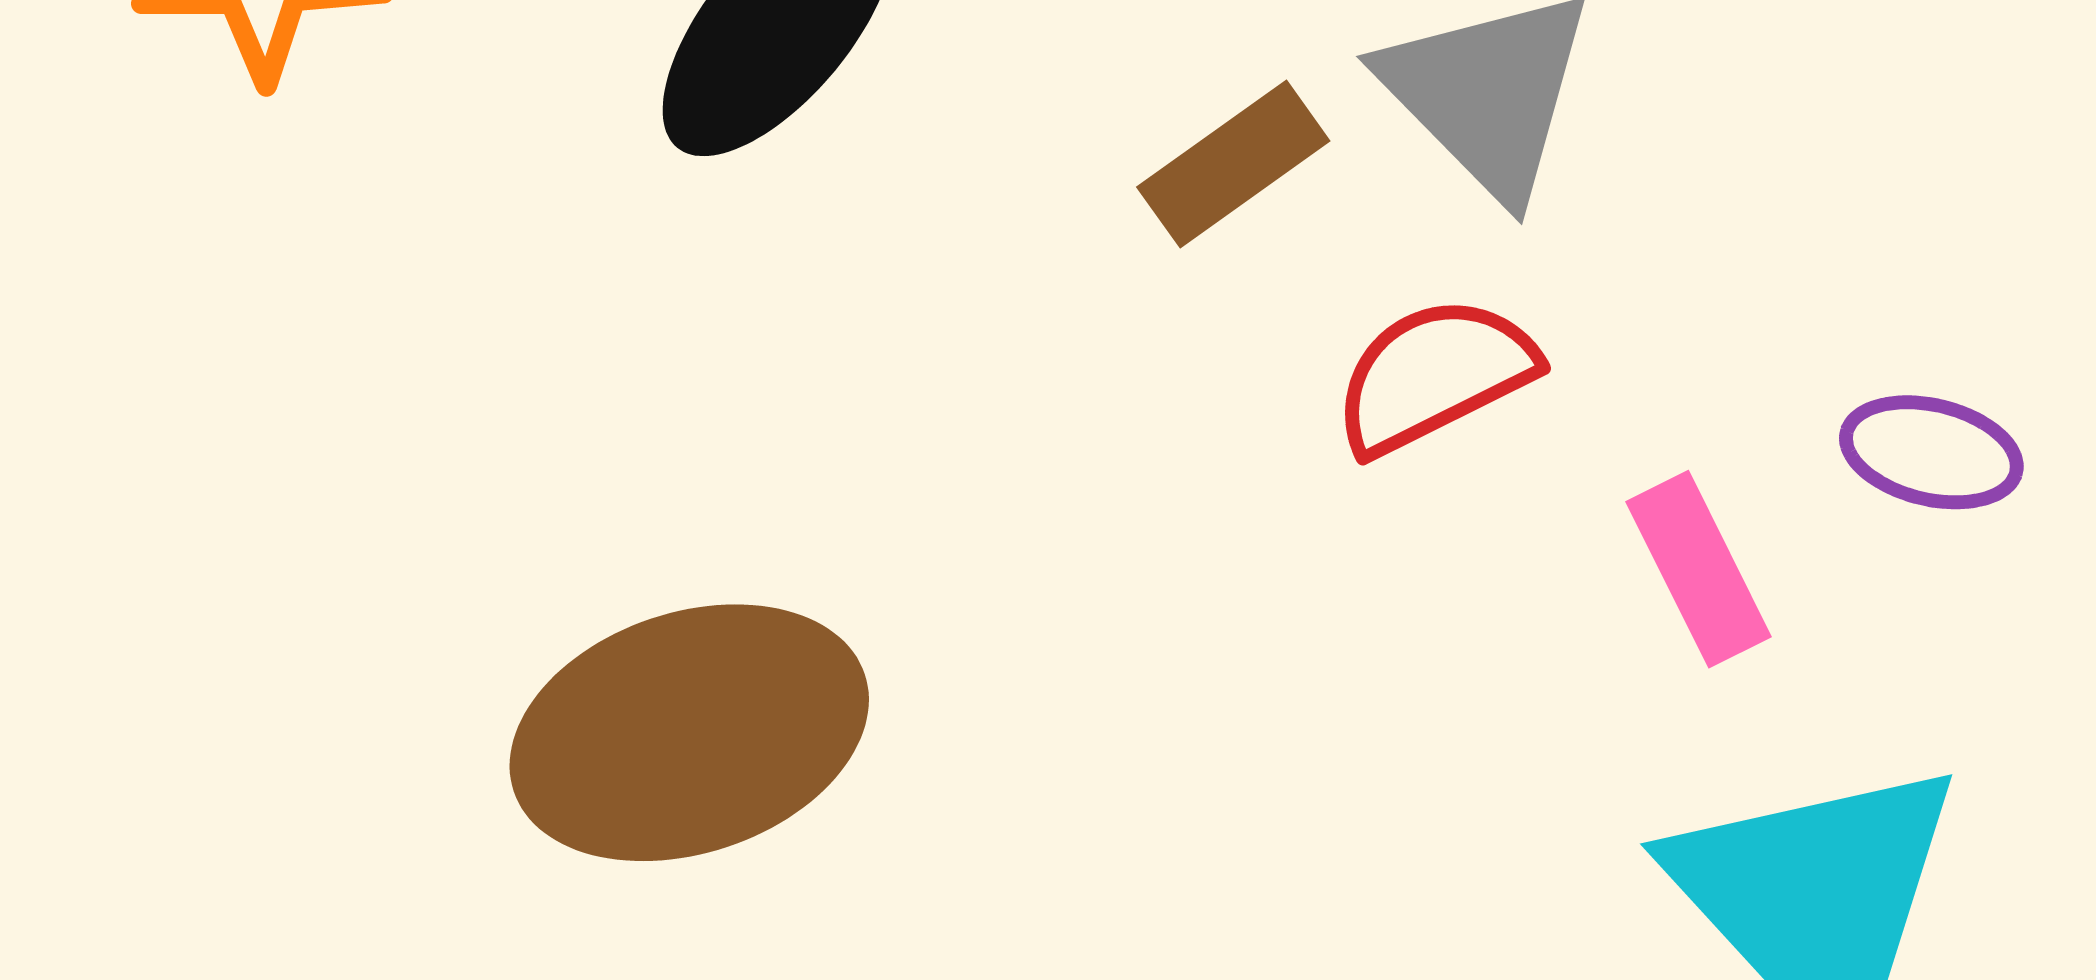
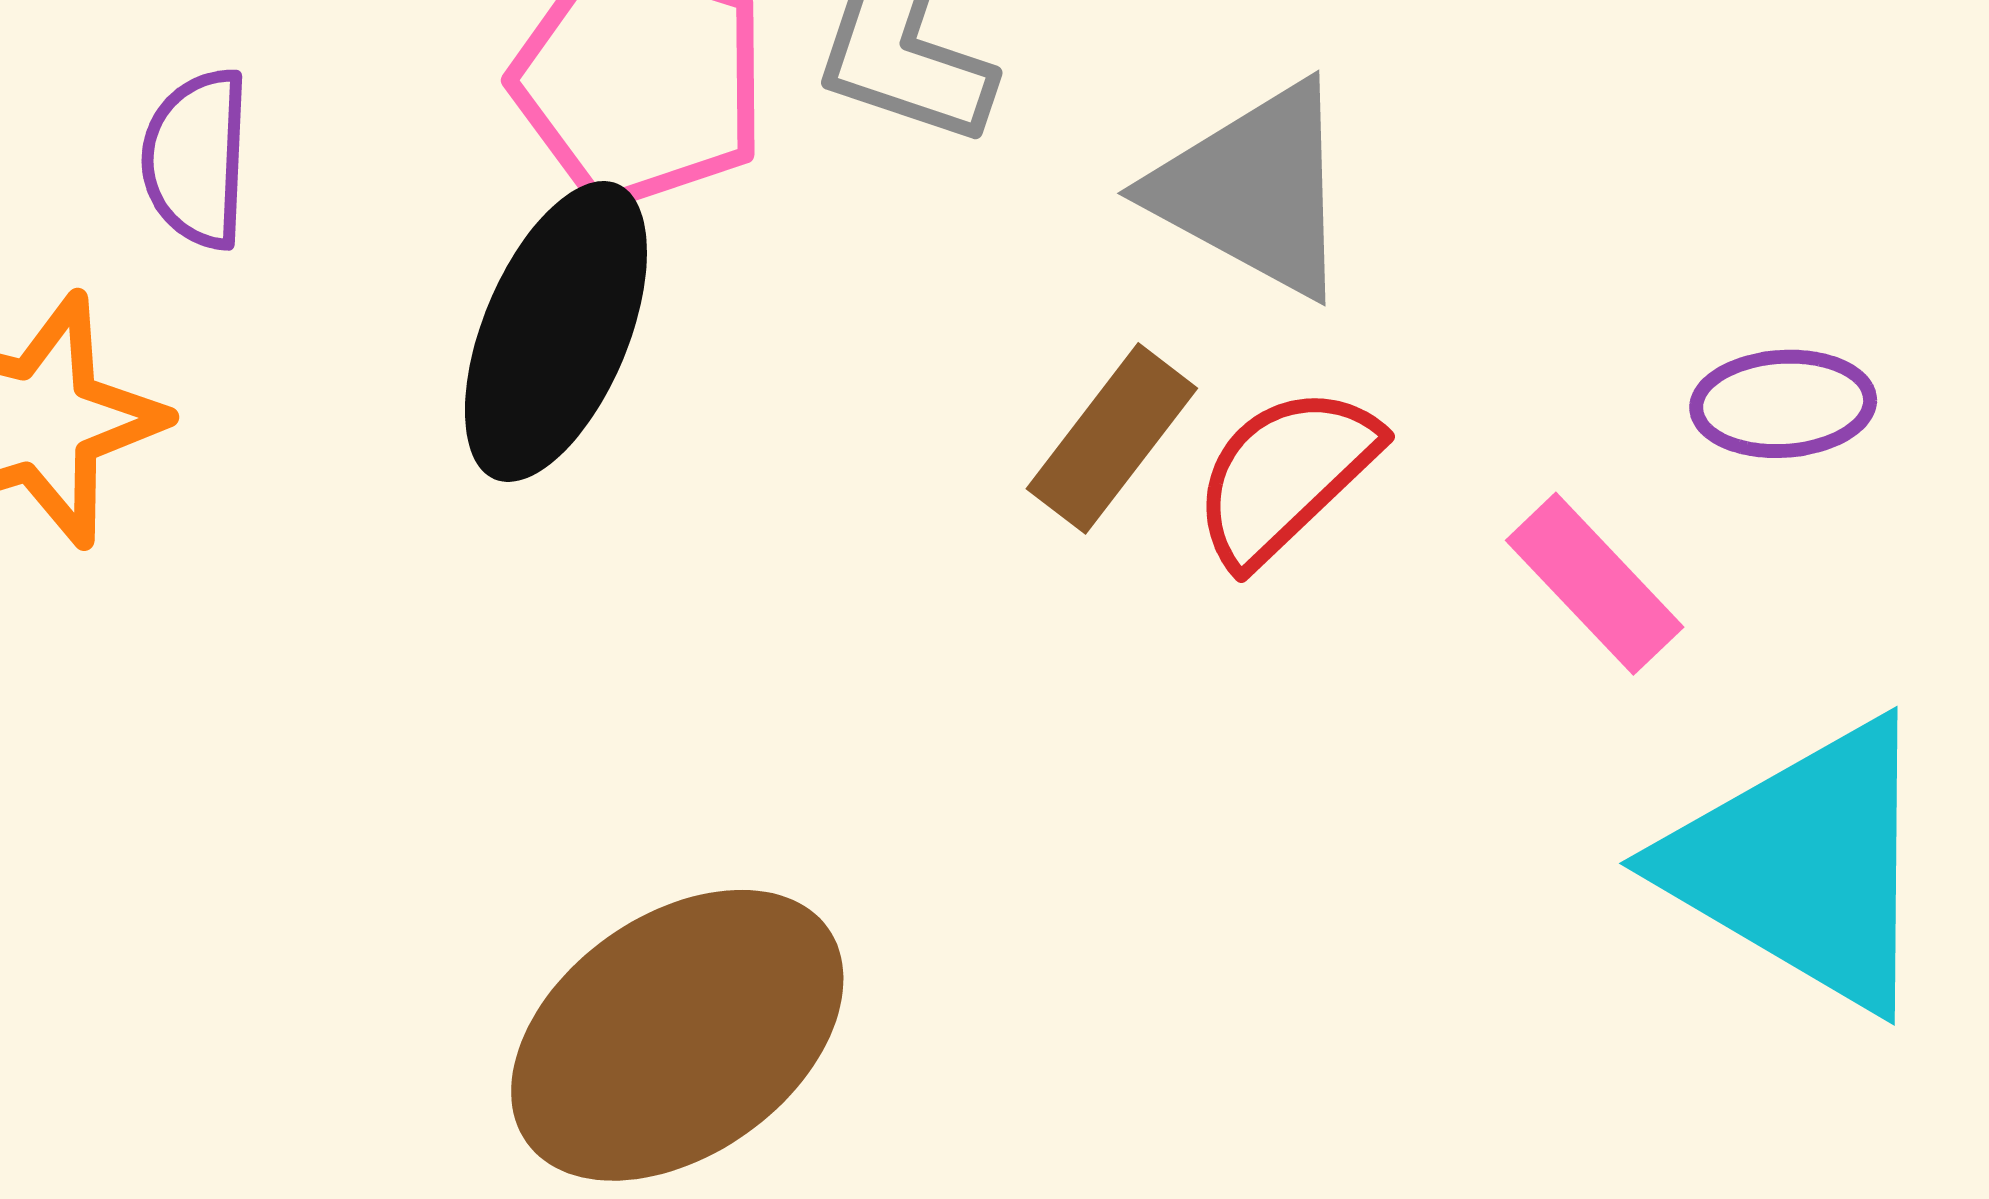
brown rectangle: (1233, 164) -> (1112, 438), moved

